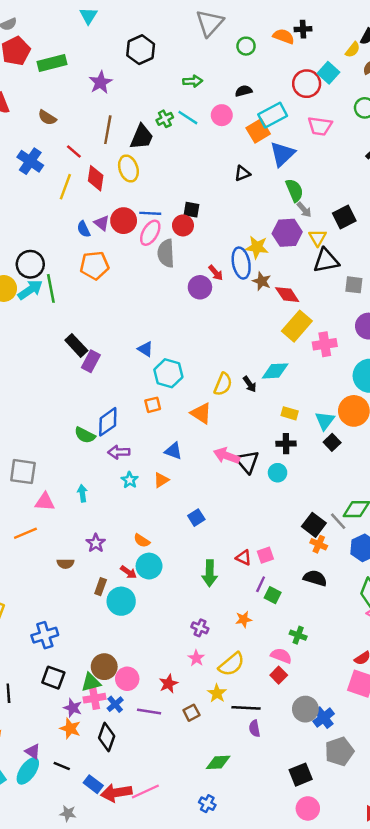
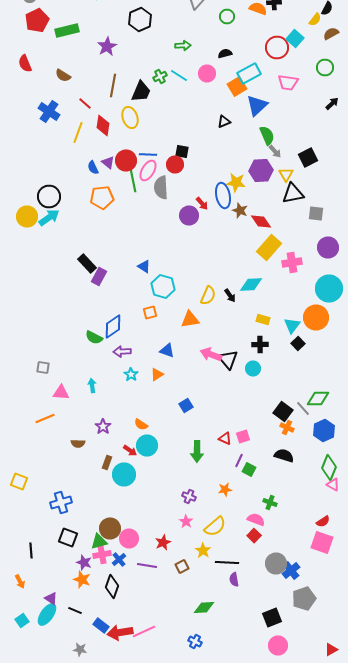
green line: (51, 288) -> (133, 180), moved
orange triangle: (201, 413) -> (190, 320), turned -42
gray square: (23, 472) -> (43, 368), size x0.6

